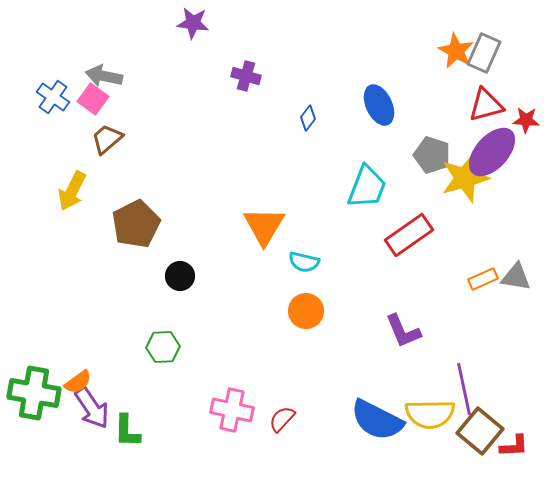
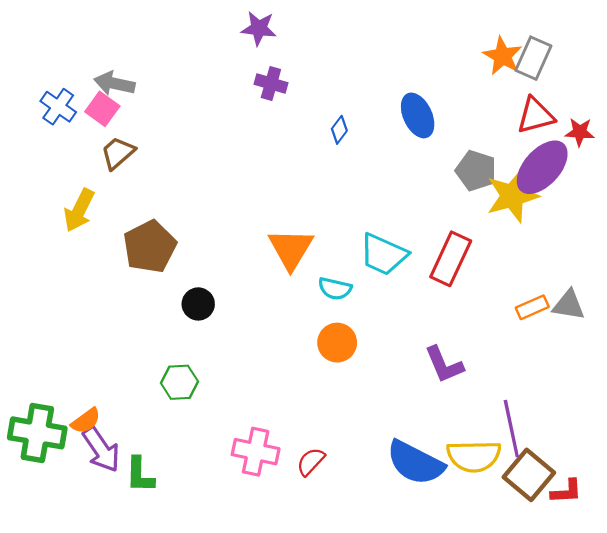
purple star: (193, 23) -> (259, 28), moved
cyan trapezoid: (367, 187) -> (383, 254), moved, turned 93
red rectangle: (409, 235) -> (451, 259), turned -30

